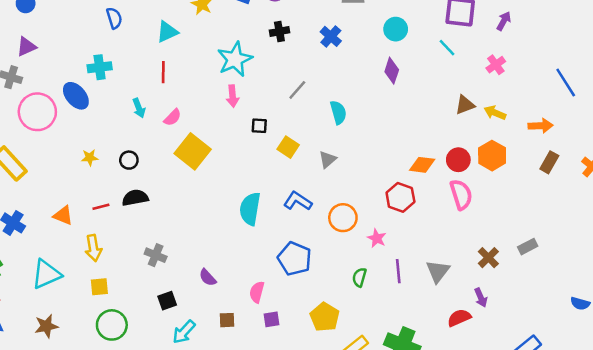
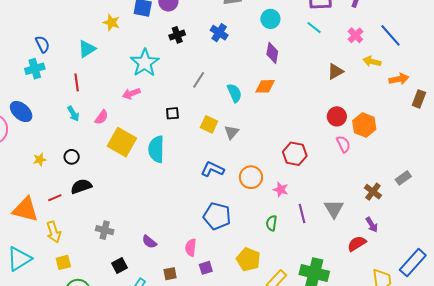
cyan cross: (100, 67) -> (35, 69), moved
red line: (163, 72) -> (77, 82), moved
blue line: (566, 82) -> (391, 35), moved
pink arrow: (233, 96) -> (131, 94), moved, turned 84
yellow arrow: (495, 113) -> (372, 61), moved
yellow square: (288, 147) -> (209, 124), moved
orange hexagon: (492, 156) -> (364, 125), moved
brown rectangle: (549, 162) -> (419, 99), moved
orange diamond: (422, 165) -> (265, 86), moved
pink semicircle: (461, 195) -> (343, 144), size x0.7
cyan semicircle: (250, 209) -> (156, 149), moved
orange triangle: (63, 215) -> (25, 209), size x1.6

